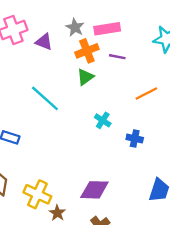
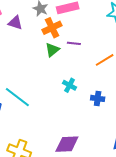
purple line: (117, 57) -> (74, 43), moved
cyan line: (45, 98) -> (17, 97), moved

